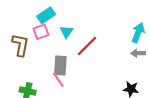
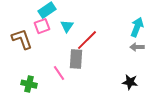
brown L-shape: (20, 45) -> (22, 39), turned -30
gray rectangle: (60, 65) -> (76, 59), moved

